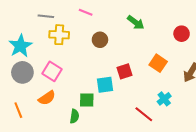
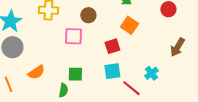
orange square: (158, 63) -> (129, 25), moved
pink square: (52, 71) -> (73, 36), moved, turned -30
cyan square: (105, 85) -> (112, 71), moved

